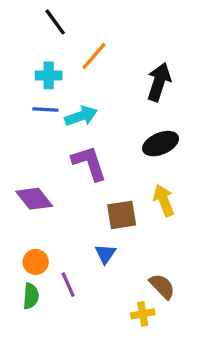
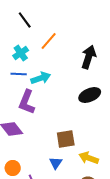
cyan cross: (49, 75) -> (21, 53), turned -35
purple L-shape: (89, 163) -> (27, 102), moved, turned -140
yellow arrow: (164, 200) -> (89, 158), moved, turned -48

